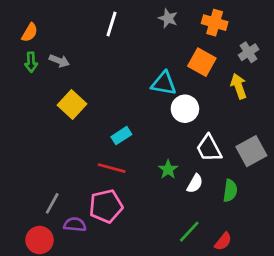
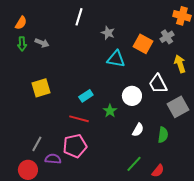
gray star: (168, 18) -> (108, 33), moved
orange cross: (215, 23) -> (182, 16), moved
gray cross: (249, 52) -> (167, 37), moved
yellow arrow: (239, 86) -> (180, 64), moved
yellow square: (72, 104) -> (41, 88), moved, turned 30
white circle: (185, 109) -> (132, 96), moved
white trapezoid: (209, 148) -> (158, 84), moved
green star: (168, 169) -> (110, 111), moved

